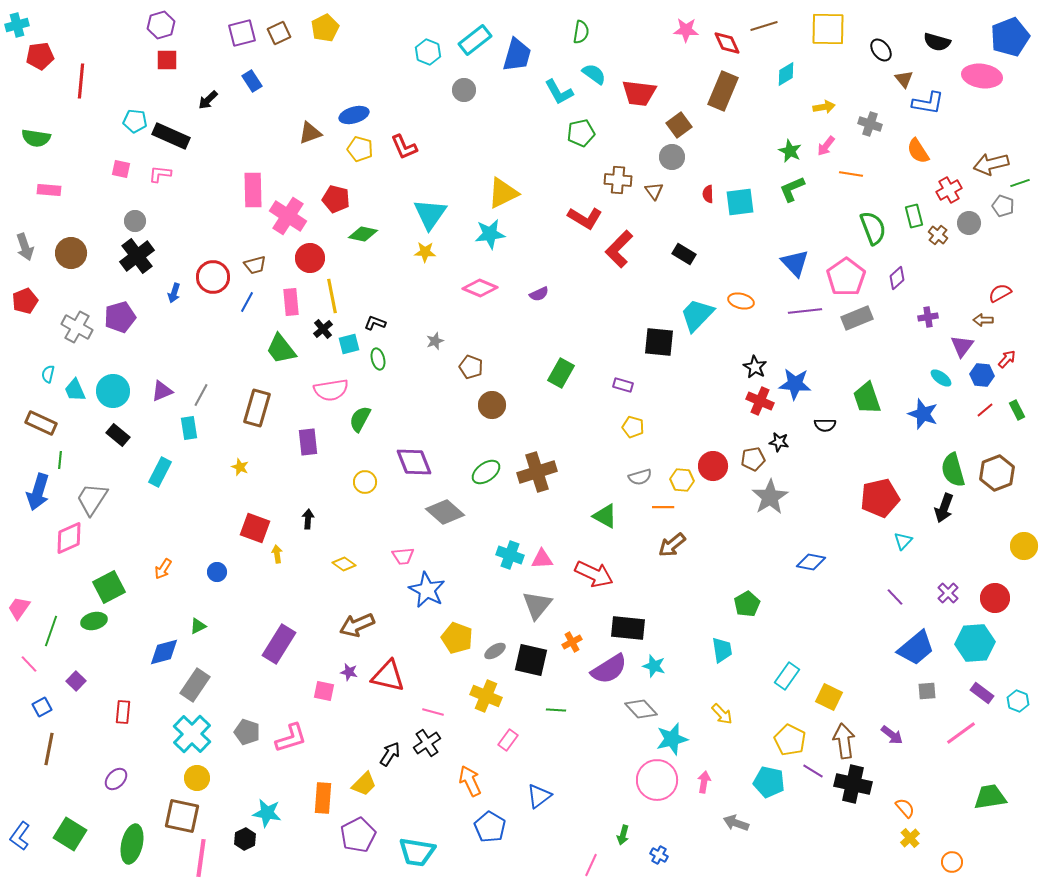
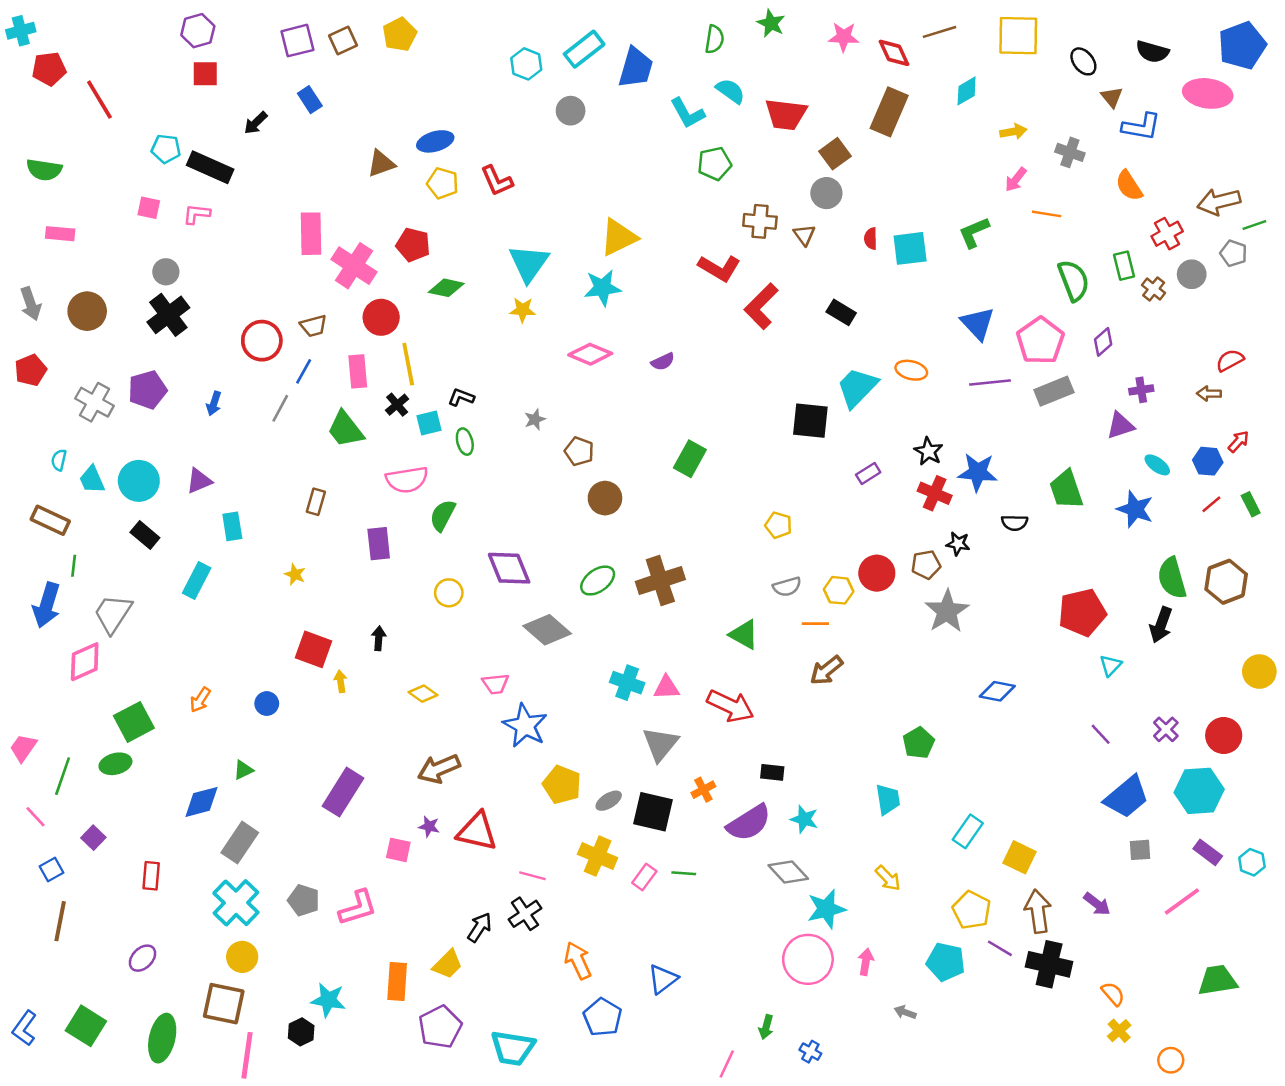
red line: (81, 81) -> (99, 100), turned -36
green star: (790, 151) -> (771, 23), moved
blue arrow: (174, 293) -> (214, 403), moved
purple triangle: (962, 346) -> (1120, 426), moved, turned 35
purple rectangle: (623, 385) -> (868, 474), moved, turned -48
gray line: (201, 395) -> (280, 408), moved
brown rectangle: (257, 408) -> (316, 502), size x0.6
black rectangle: (628, 628) -> (772, 772), size x0.6
pink rectangle: (508, 740) -> (644, 877), moved
gray arrow: (736, 823) -> (905, 1012), size x0.7

